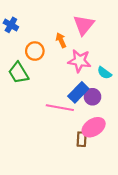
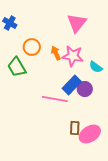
orange arrow: (61, 40) -> (56, 53), moved
pink ellipse: (94, 127) -> (90, 134), moved

